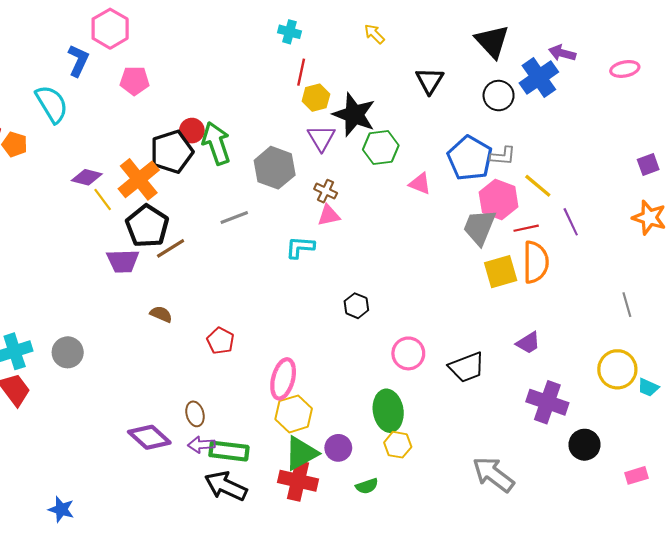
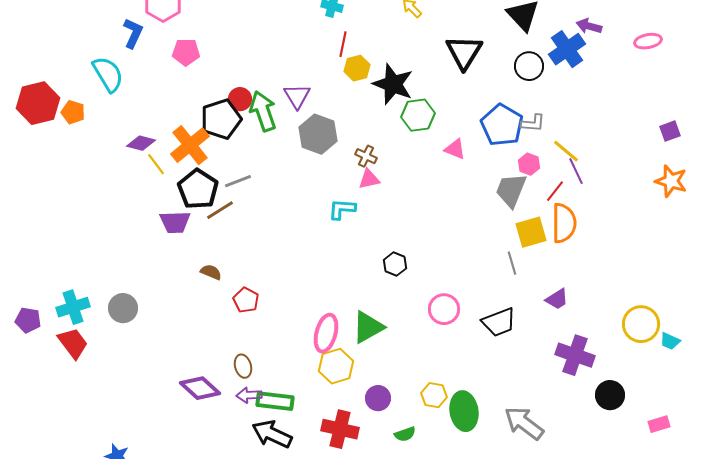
black triangle: (430, 81) -> (464, 52), size x1.4
purple triangle: (321, 138) -> (297, 96), moved
pink hexagon: (499, 200) -> (529, 164), size x0.6
gray line: (234, 218) -> (238, 181), moved
purple line: (571, 222) -> (576, 171), moved
red line: (526, 228) -> (555, 191), turned -40
gray line: (627, 305) -> (512, 263), moved
red pentagon: (220, 341) -> (246, 300), moved
green ellipse: (388, 411) -> (464, 411), moved
green triangle: (301, 453) -> (368, 327), moved

